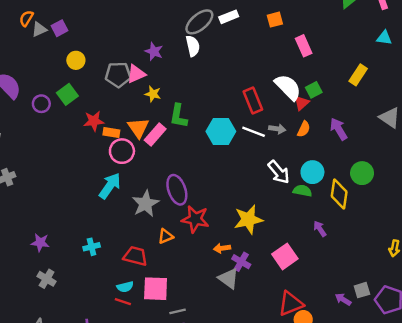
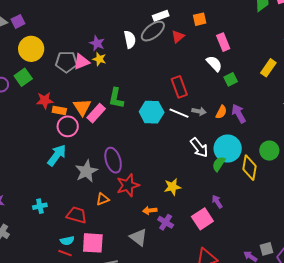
gray ellipse: (199, 22) -> (153, 31), moved
yellow circle: (76, 60) -> (31, 49), size x1.6
white semicircle: (288, 87) -> (214, 64), moved, size x0.7
yellow star: (153, 94) -> (99, 59), moved
red triangle: (302, 103) -> (178, 37), moved
purple arrow: (339, 129) -> (239, 114), moved
cyan circle: (312, 172) -> (228, 149), size x1.4
green semicircle: (302, 191) -> (219, 164), turned -70
red star: (195, 219) -> (128, 185), turned -30
yellow star: (248, 219) -> (173, 187), size x0.7
purple arrow: (320, 229) -> (217, 202), moved
gray triangle: (229, 278) -> (138, 237), moved

